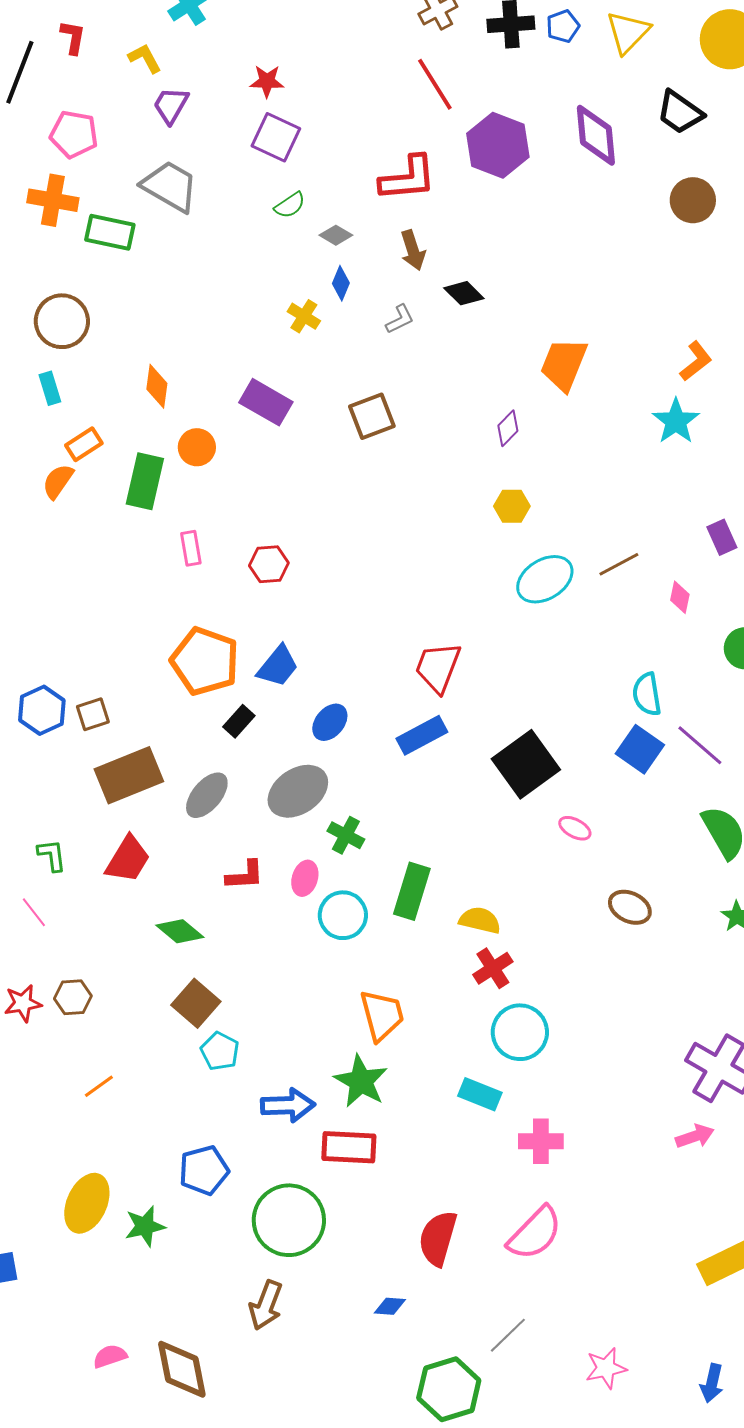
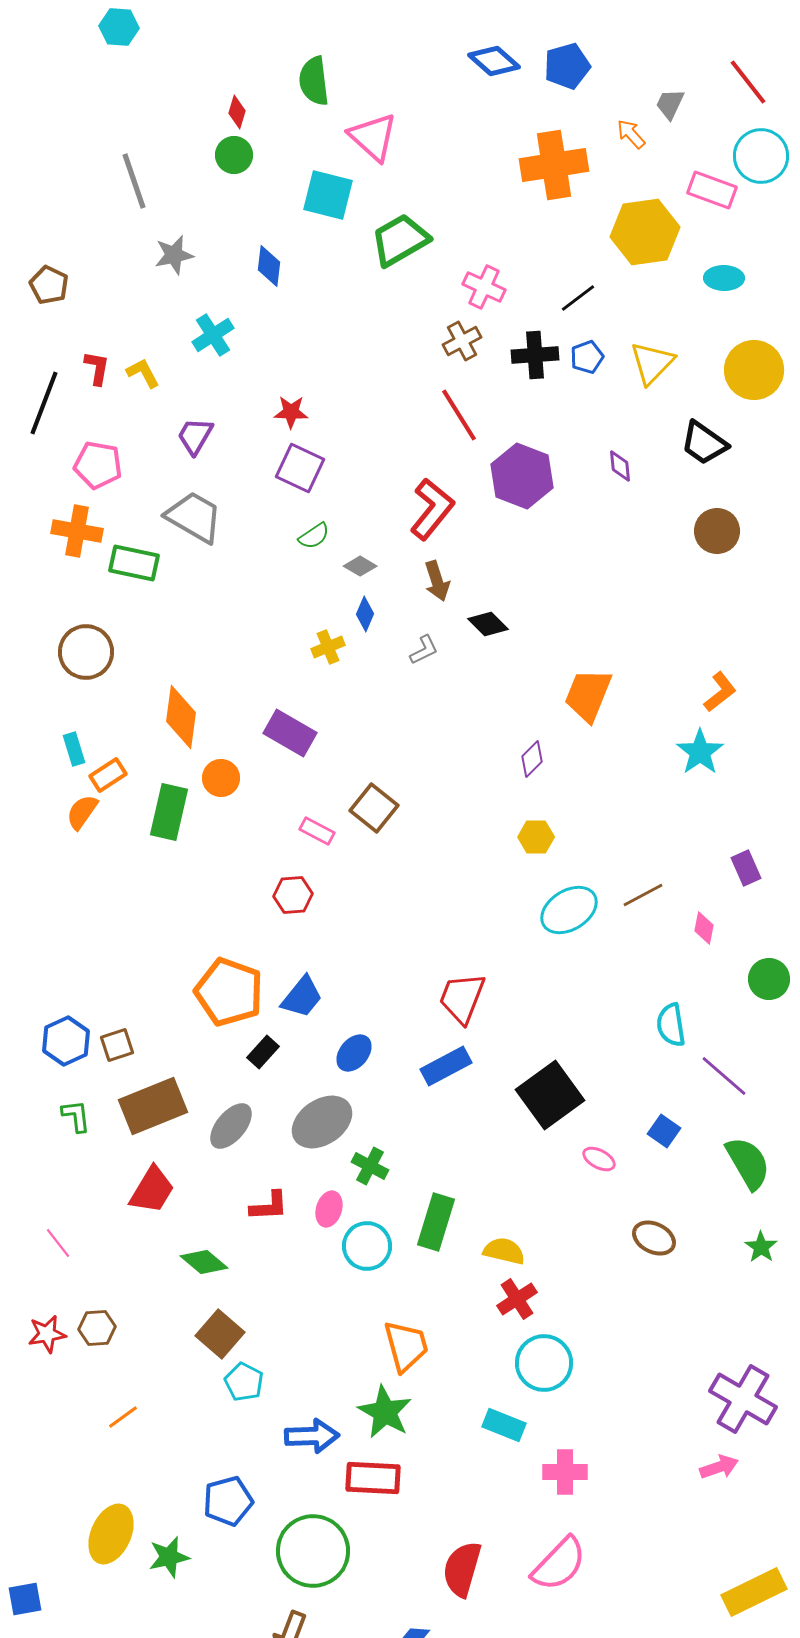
yellow L-shape: (145, 58) -> (143, 373), moved
purple diamond: (596, 135) -> (620, 466), size x0.5
red L-shape: (408, 178) -> (432, 509), turned -46
yellow cross: (304, 316) -> (328, 647), turned 36
orange diamond: (157, 386) -> (181, 717), size x1.4
cyan rectangle: (50, 388) -> (74, 749), moved
brown square: (372, 416) -> (374, 808), moved, turned -30
pink rectangle: (191, 548) -> (317, 831), moved, turned -52
blue square: (640, 749) -> (664, 1131), moved, size x0.7
green L-shape: (52, 855) -> (76, 1116), moved

